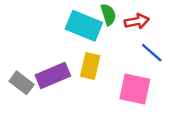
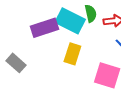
purple rectangle: (53, 75) -> (45, 28), moved

